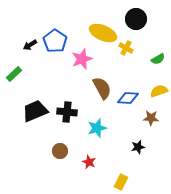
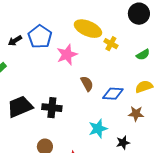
black circle: (136, 19) -> (139, 14), moved
brown semicircle: (102, 88) -> (87, 84), size x0.7
cyan star: (97, 128) -> (98, 129), moved

